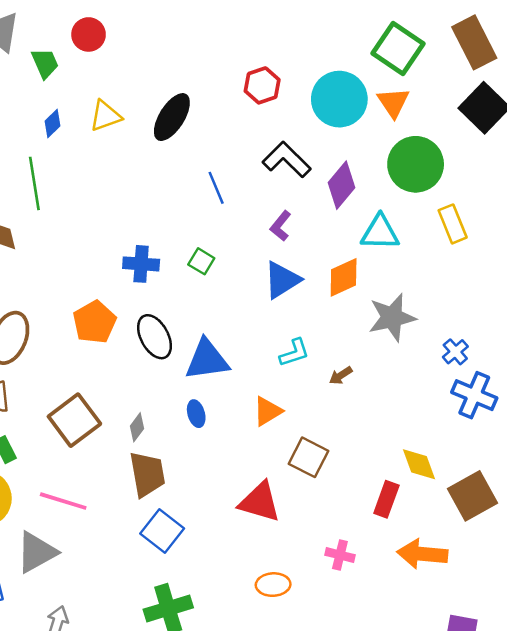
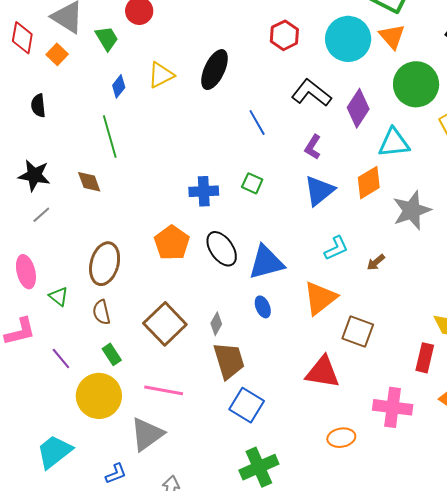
orange triangle: (268, 411) -> (320, 298), size x1.4
pink cross: (340, 555) -> (393, 407), size x1.6

